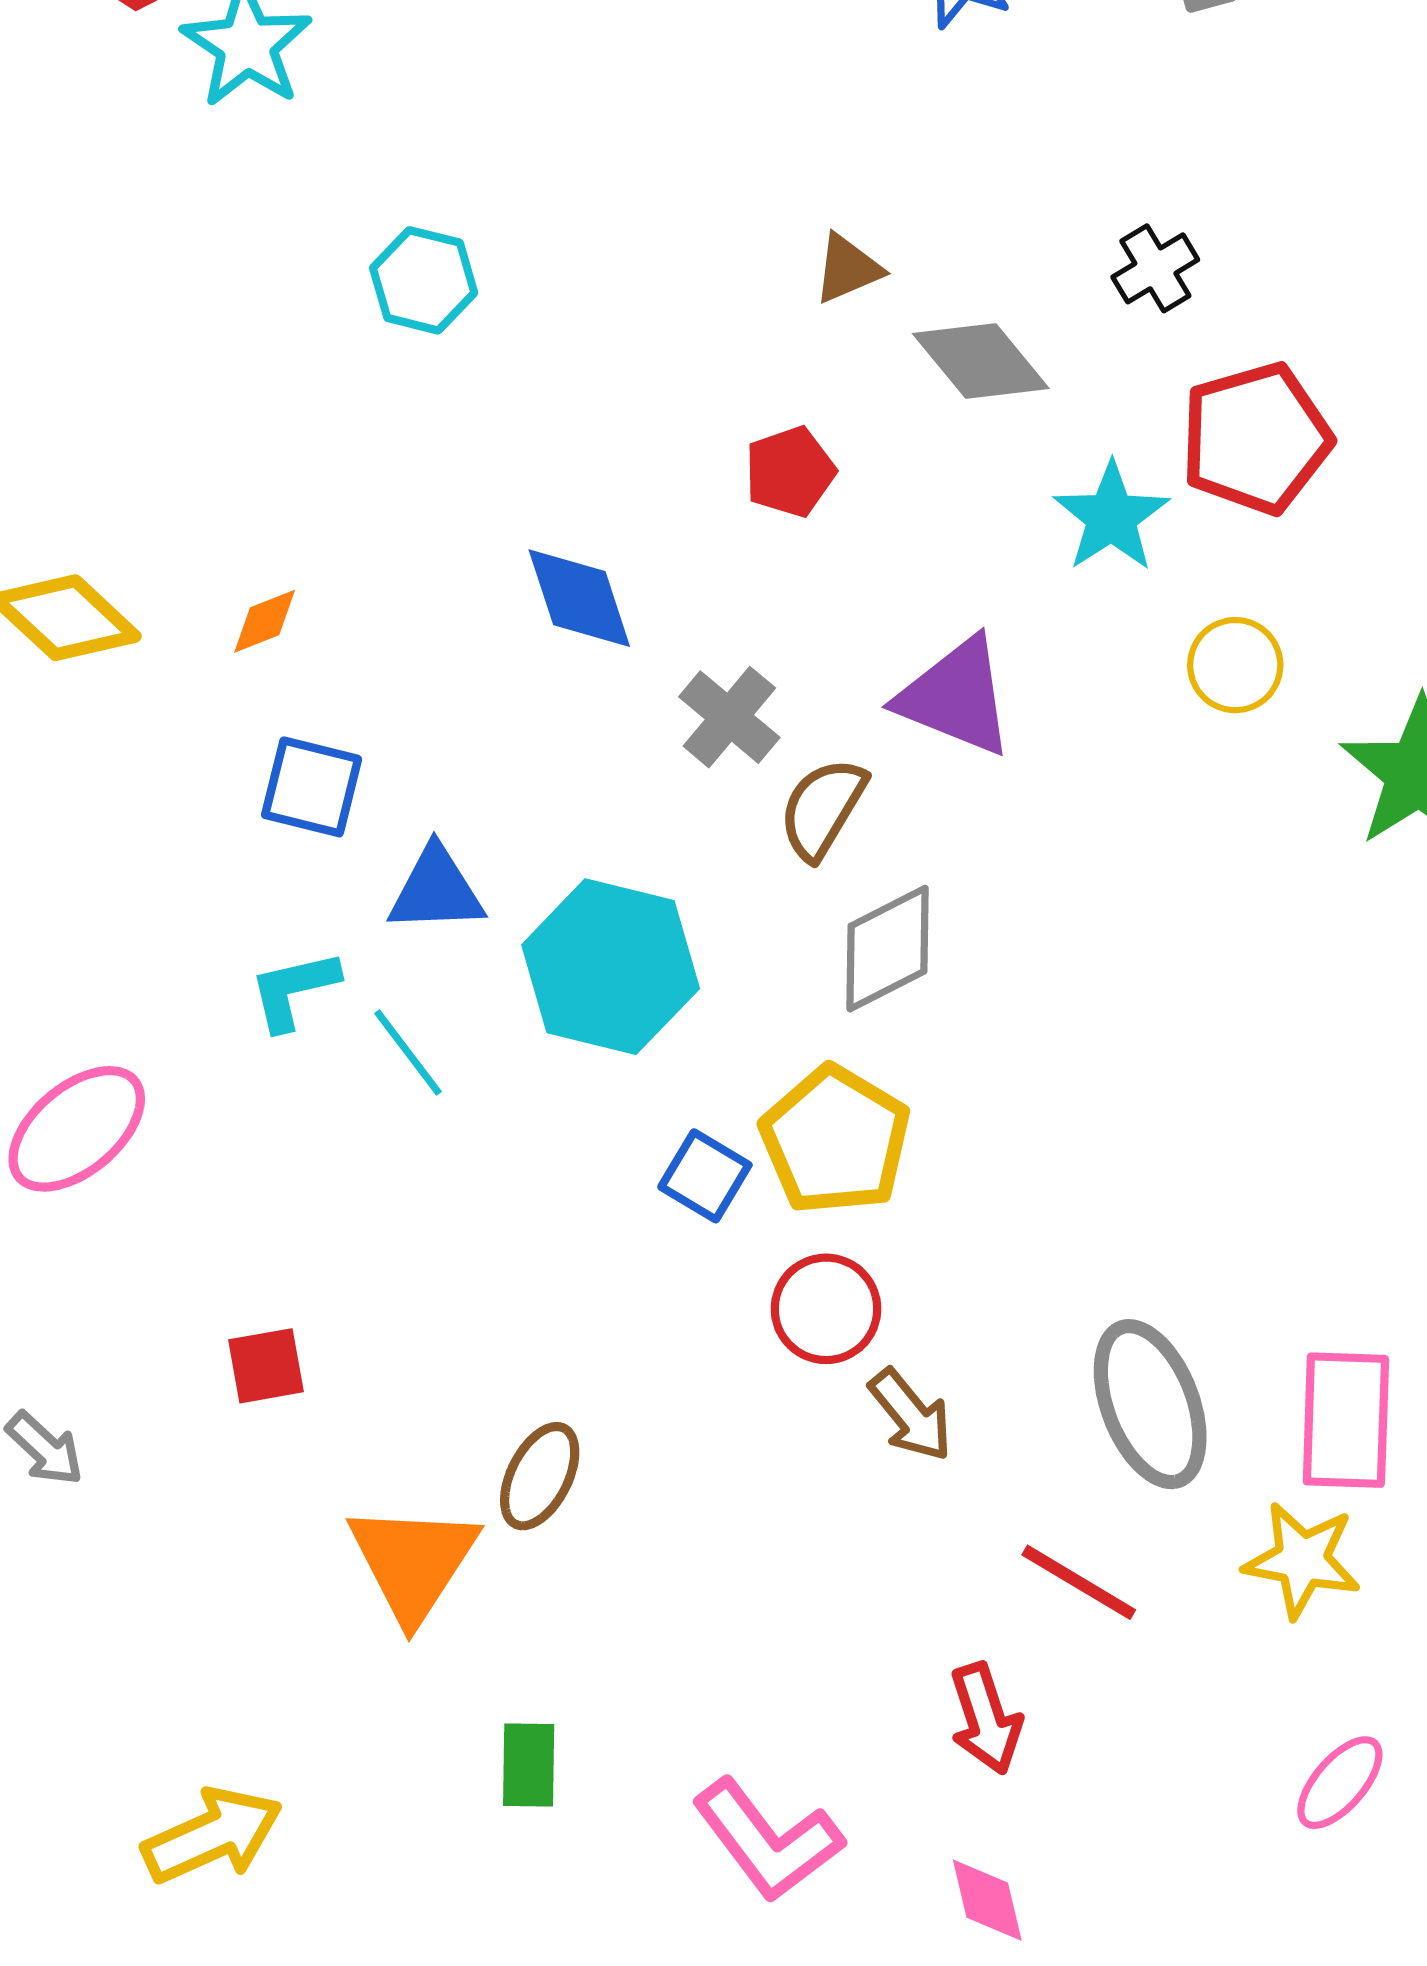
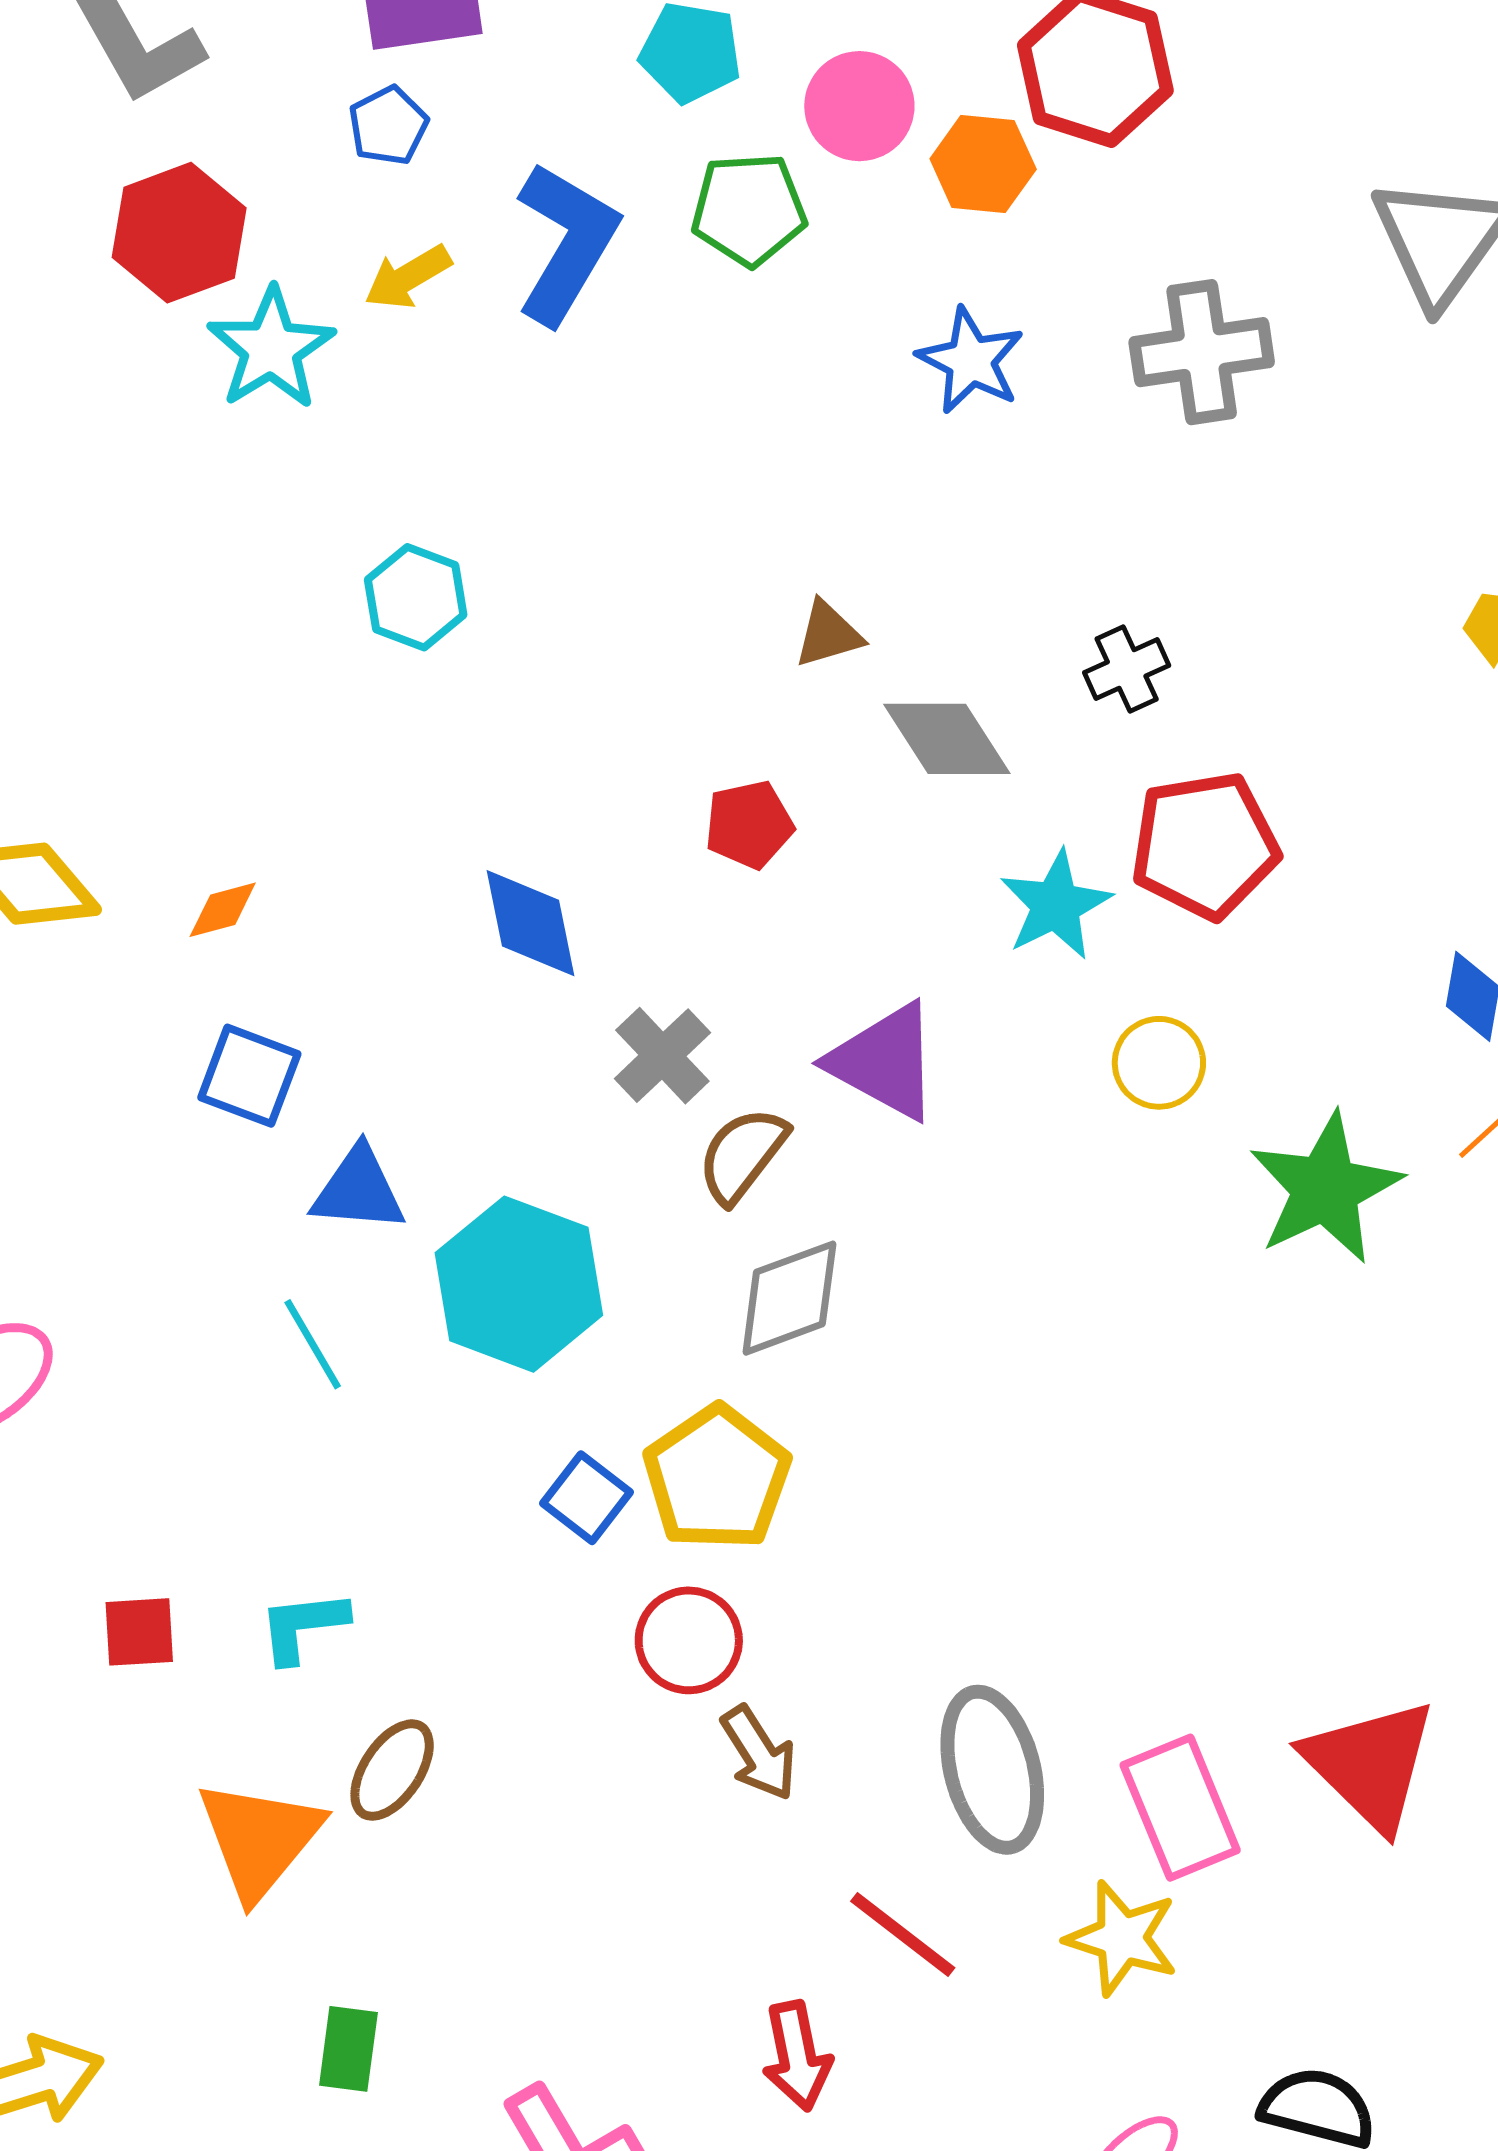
cyan L-shape: (294, 990) -> (303, 1626), moved
pink rectangle: (1346, 1420) -> (1180, 1808), turned -31

